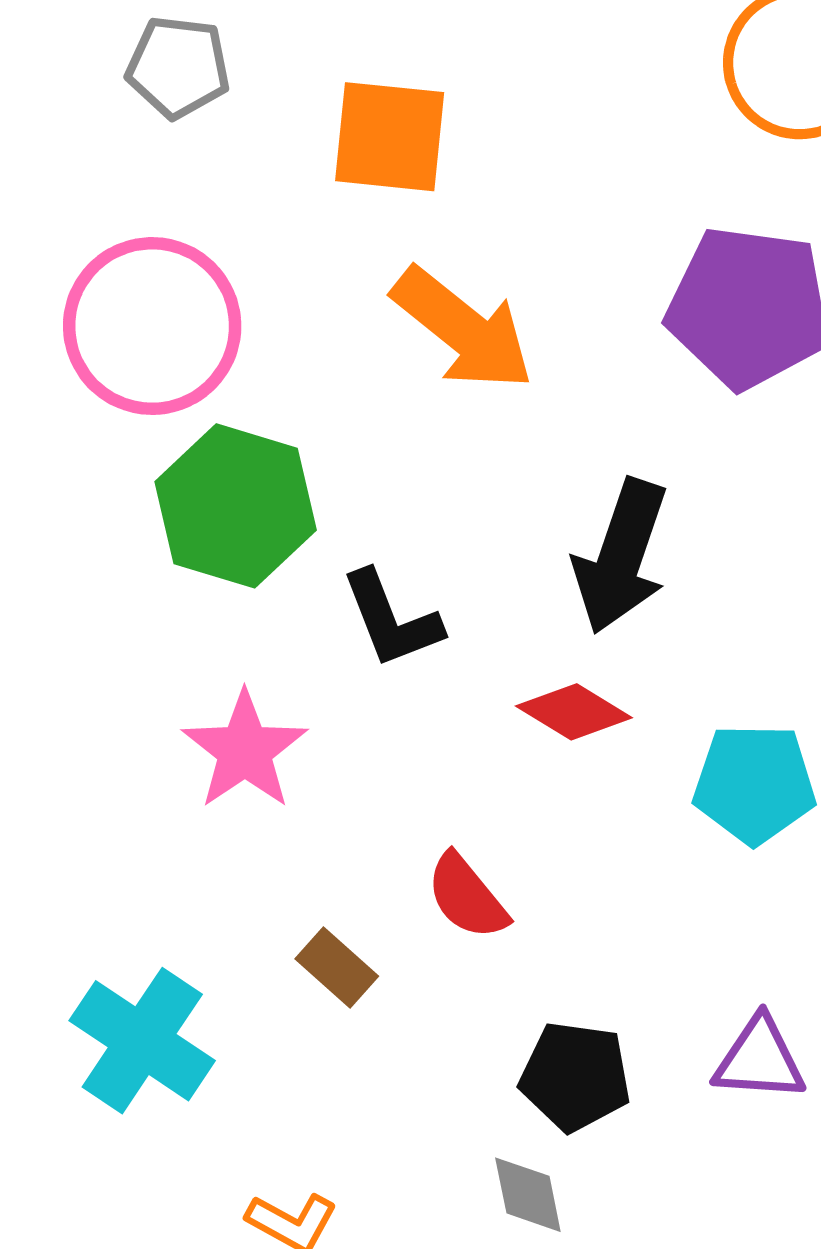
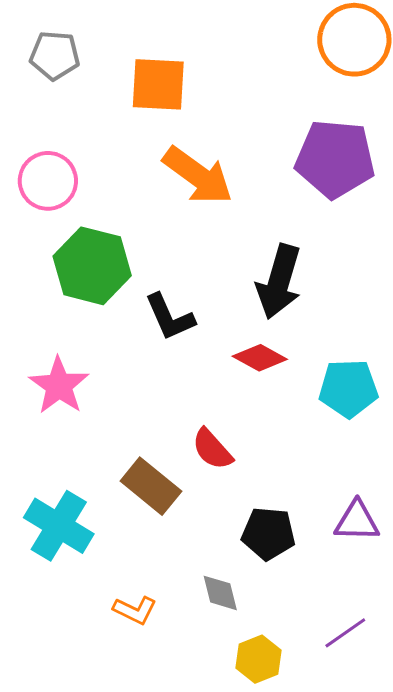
pink circle: (152, 326) -> (48, 181), size x0.7
pink star: (245, 750) -> (59, 386), moved
brown rectangle: (337, 967) -> (151, 486), size x1.5
gray diamond: (528, 1195) -> (220, 593), moved

